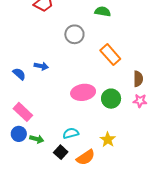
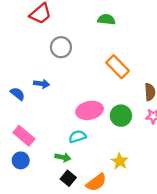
gray circle: (74, 34) -> (61, 47), moved
cyan semicircle: (71, 133) -> (77, 137), moved
green arrow: (37, 139) -> (63, 157), moved

